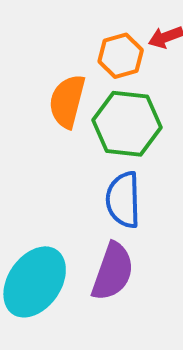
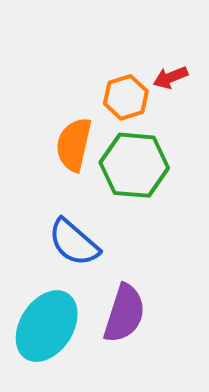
blue semicircle: (123, 200) -> (74, 243), moved, turned -46

